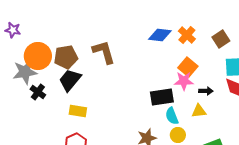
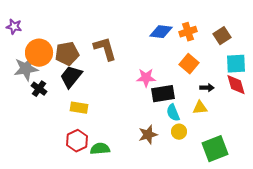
orange cross: (187, 35) -> (188, 32), turned 30
pink star: (184, 81) -> (146, 78), moved

